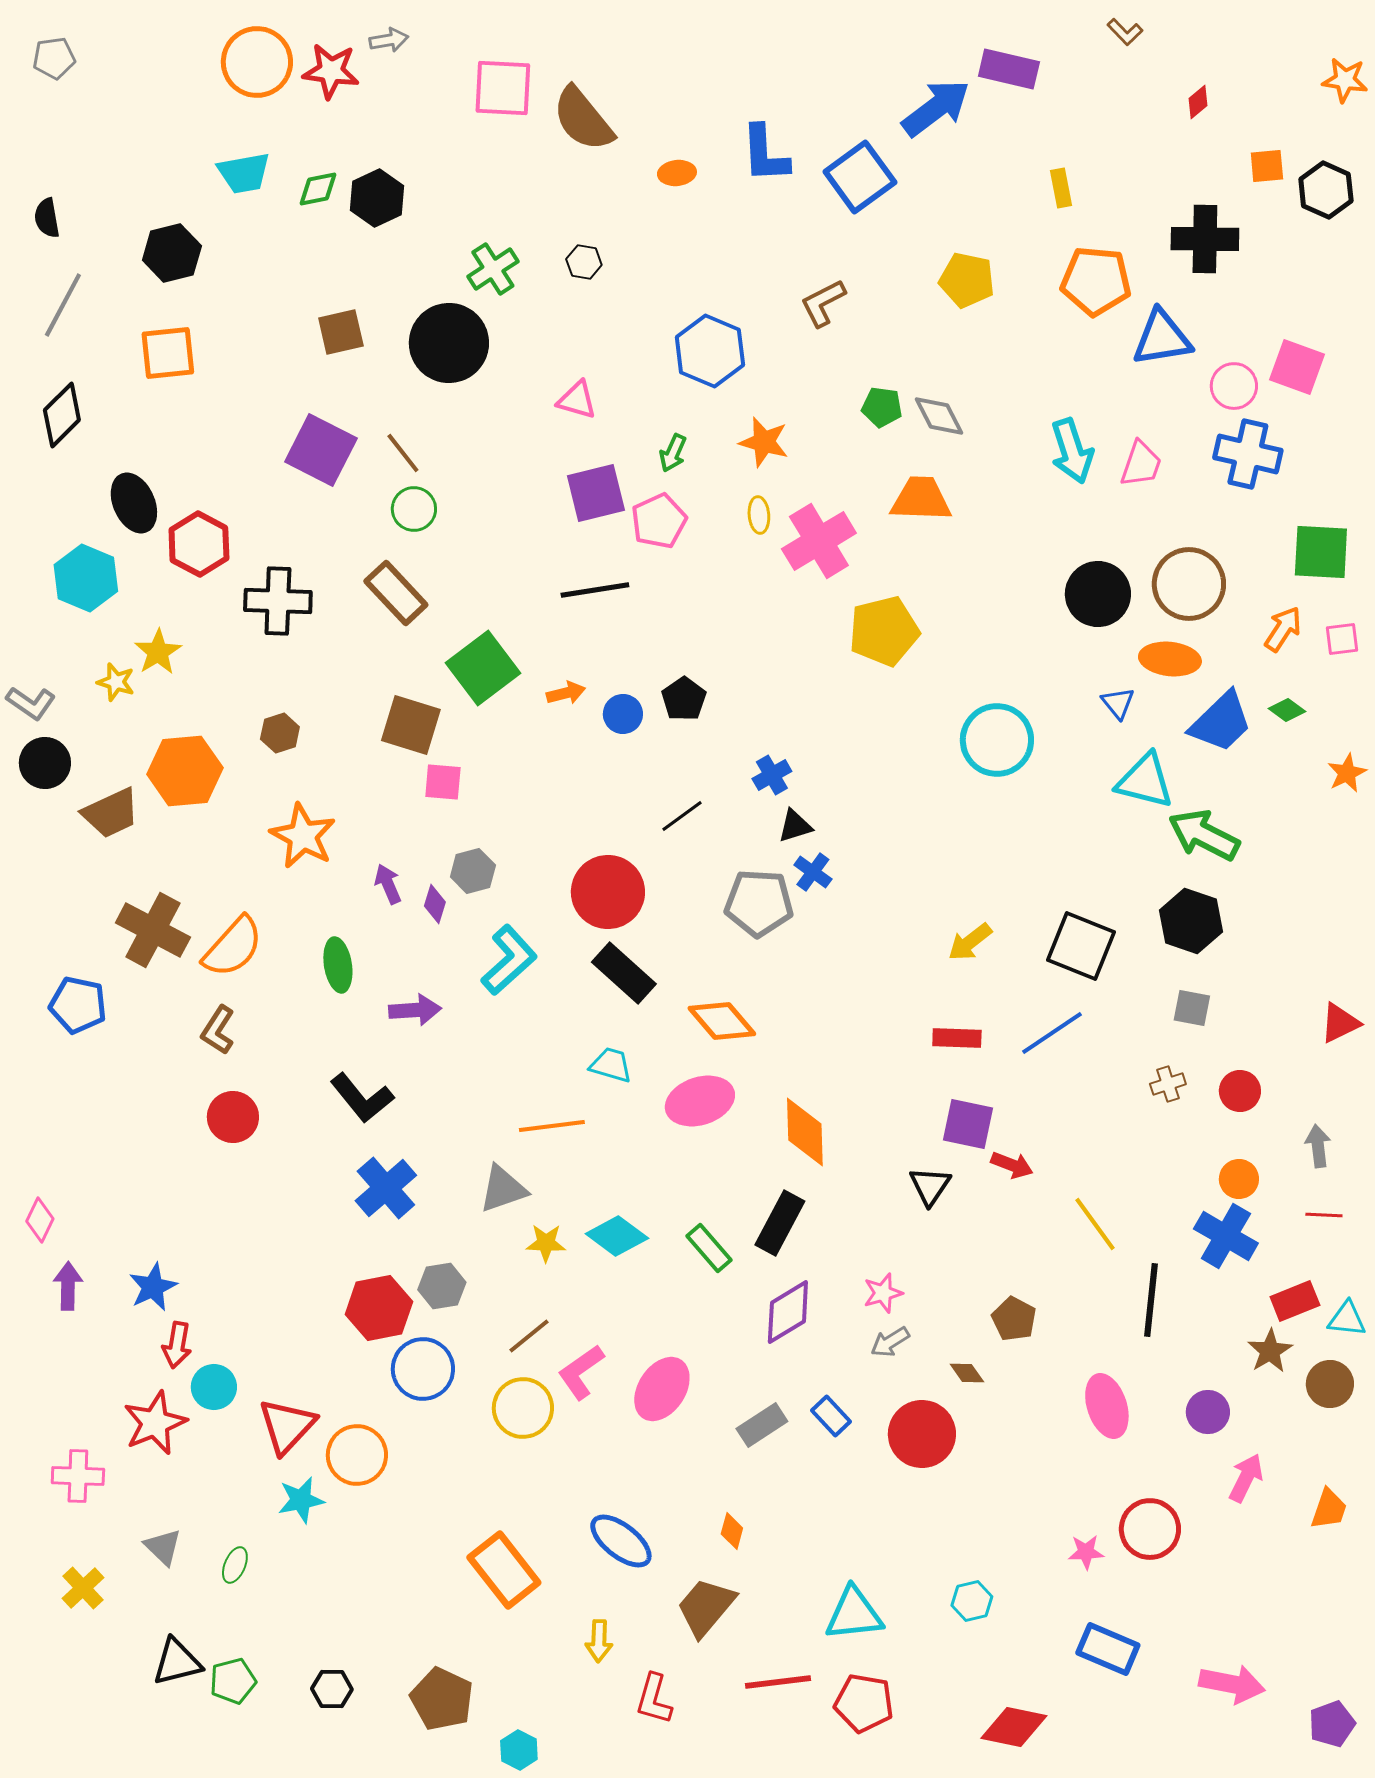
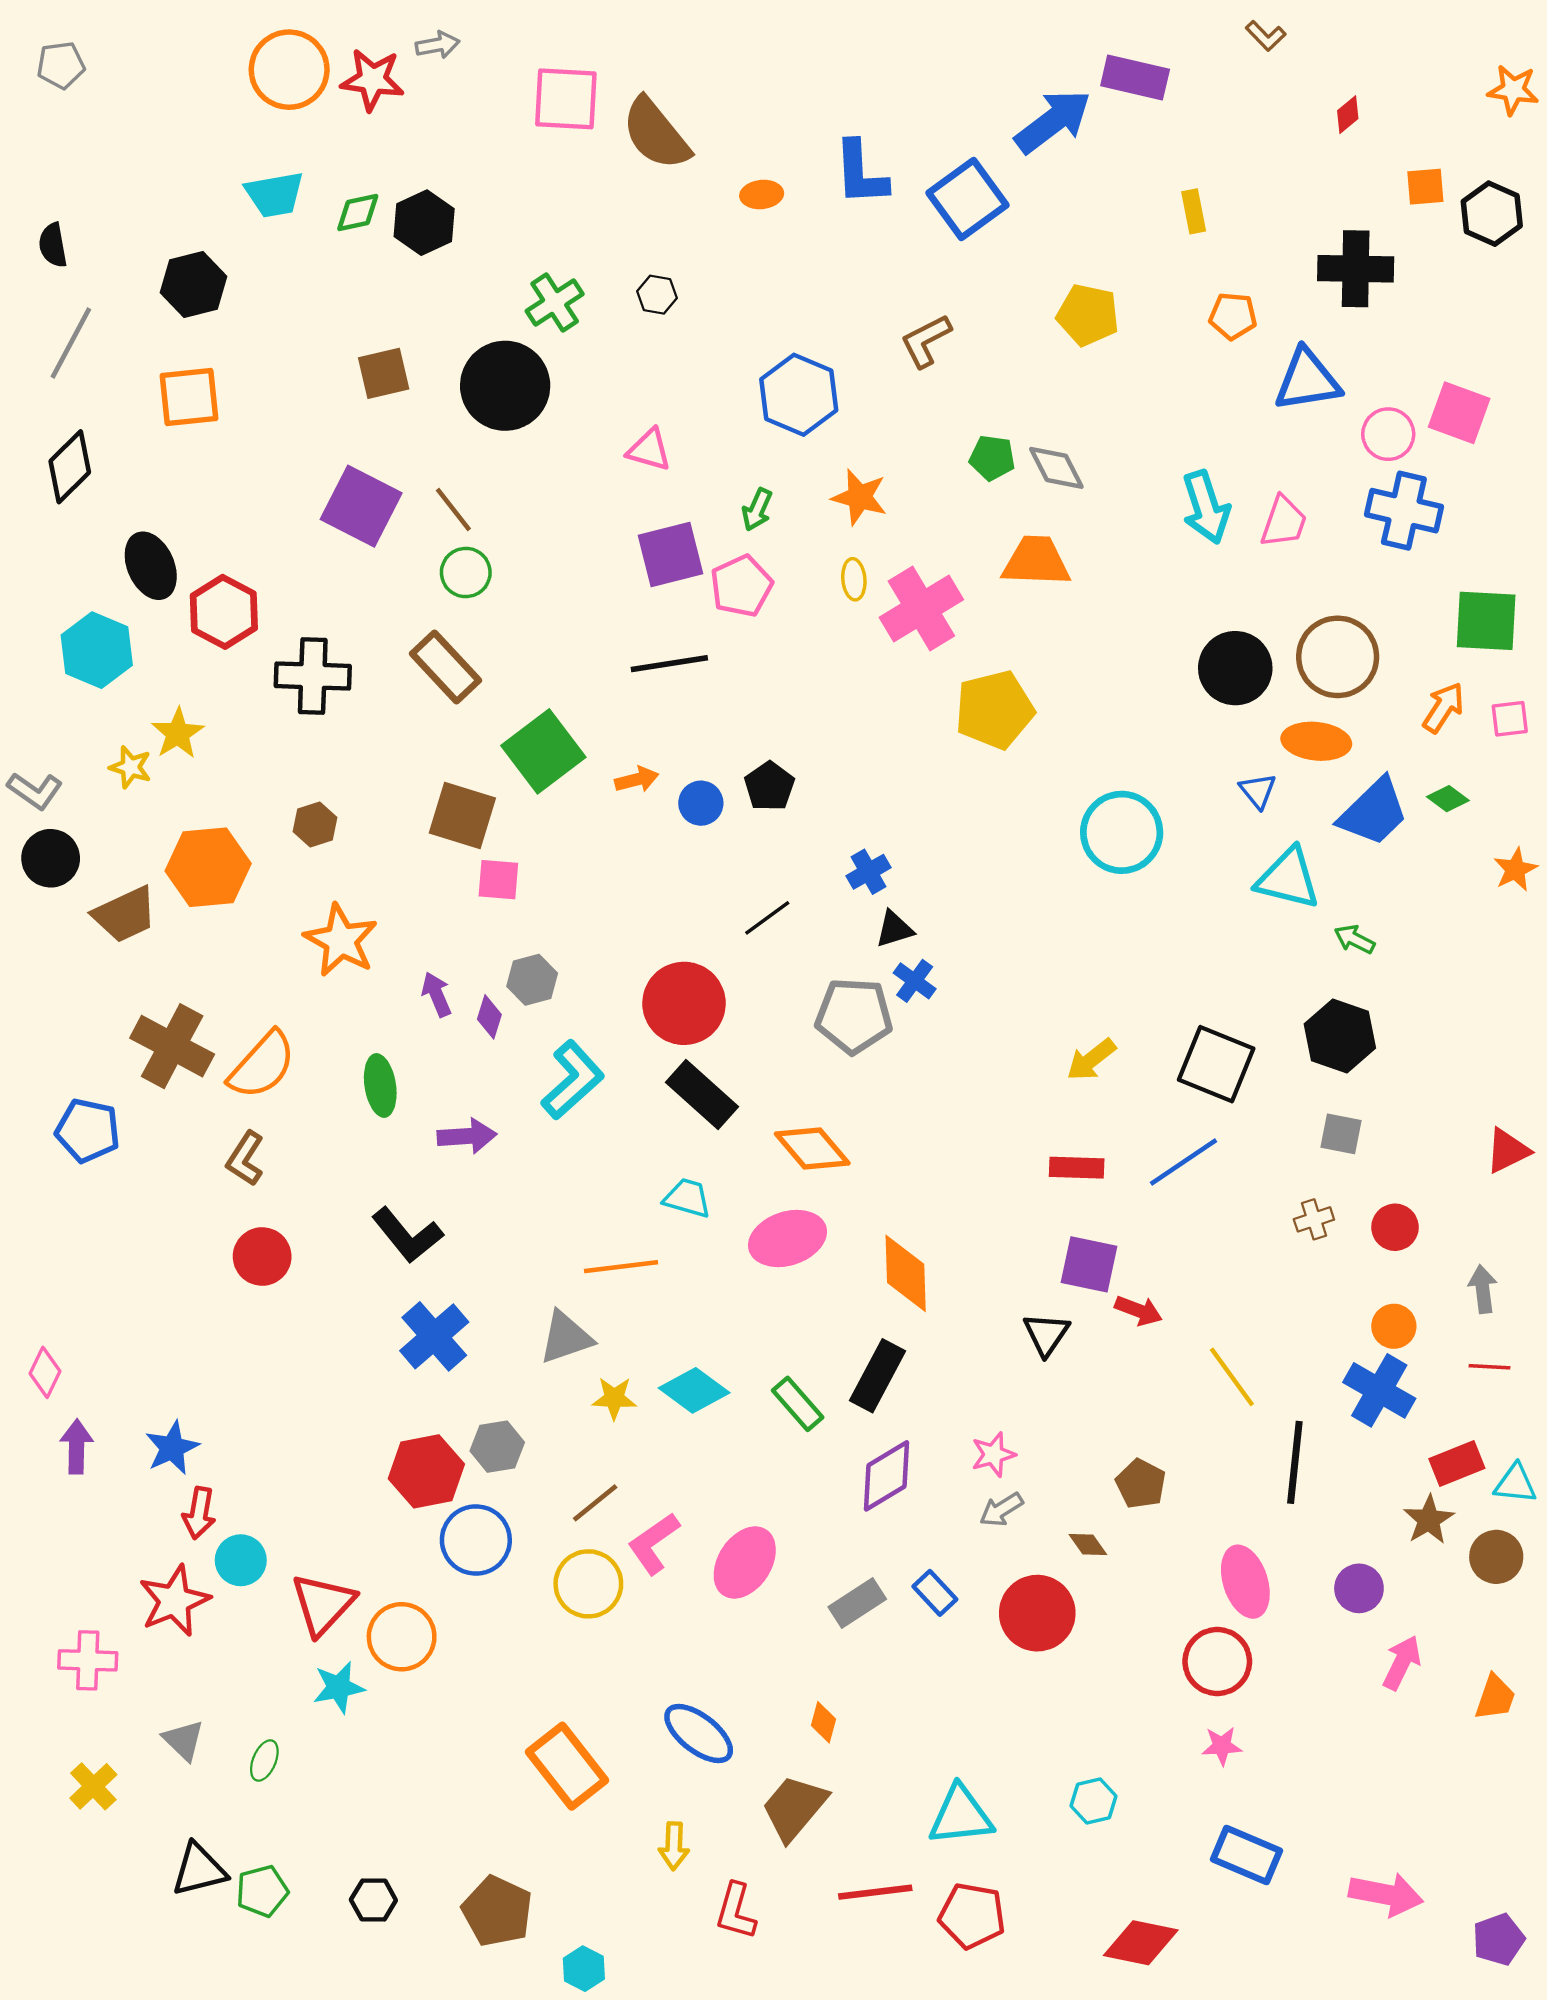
orange pentagon: (1096, 281) -> (1233, 316), size x0.6
green arrow: (1204, 835) -> (1354, 939), size x0.5
red circle: (1150, 1529) -> (1217, 1662), moved

